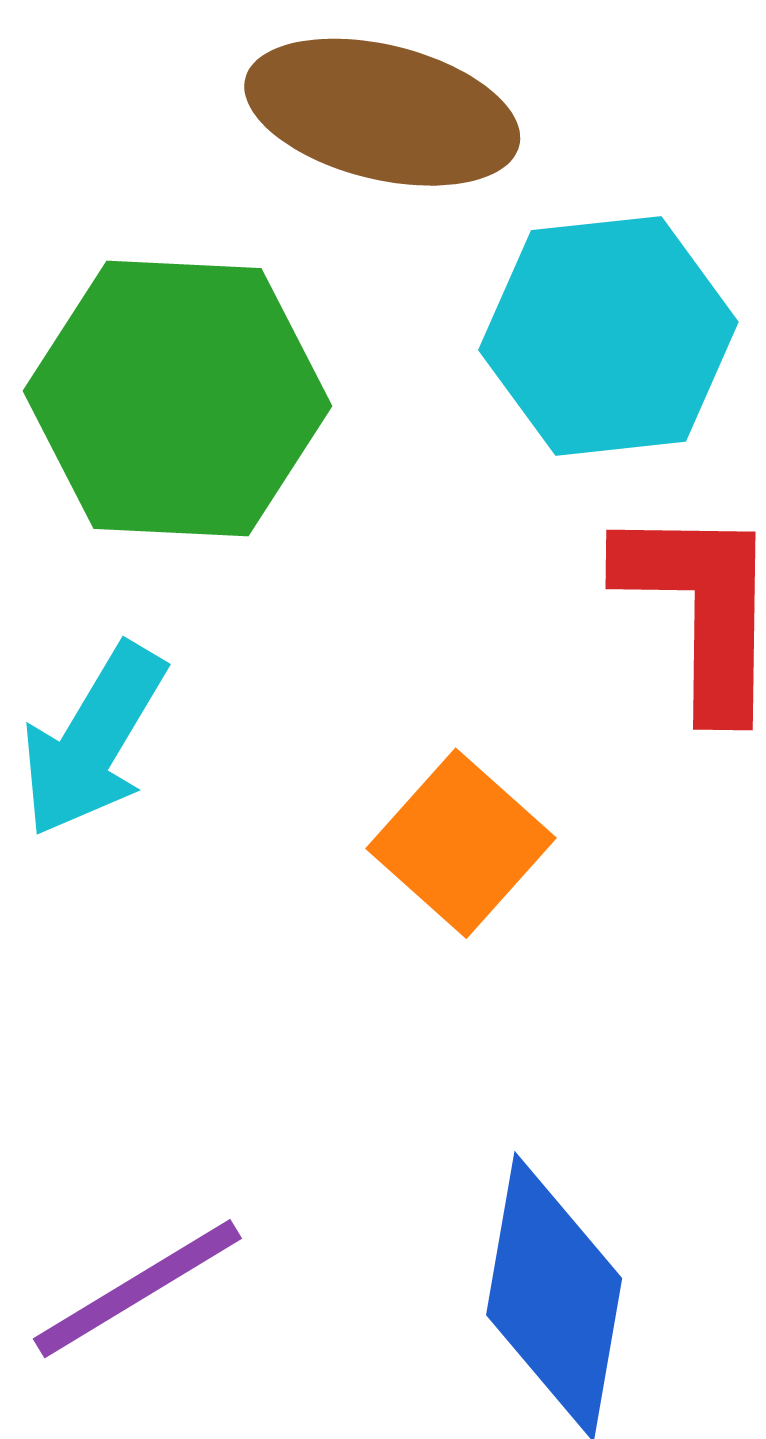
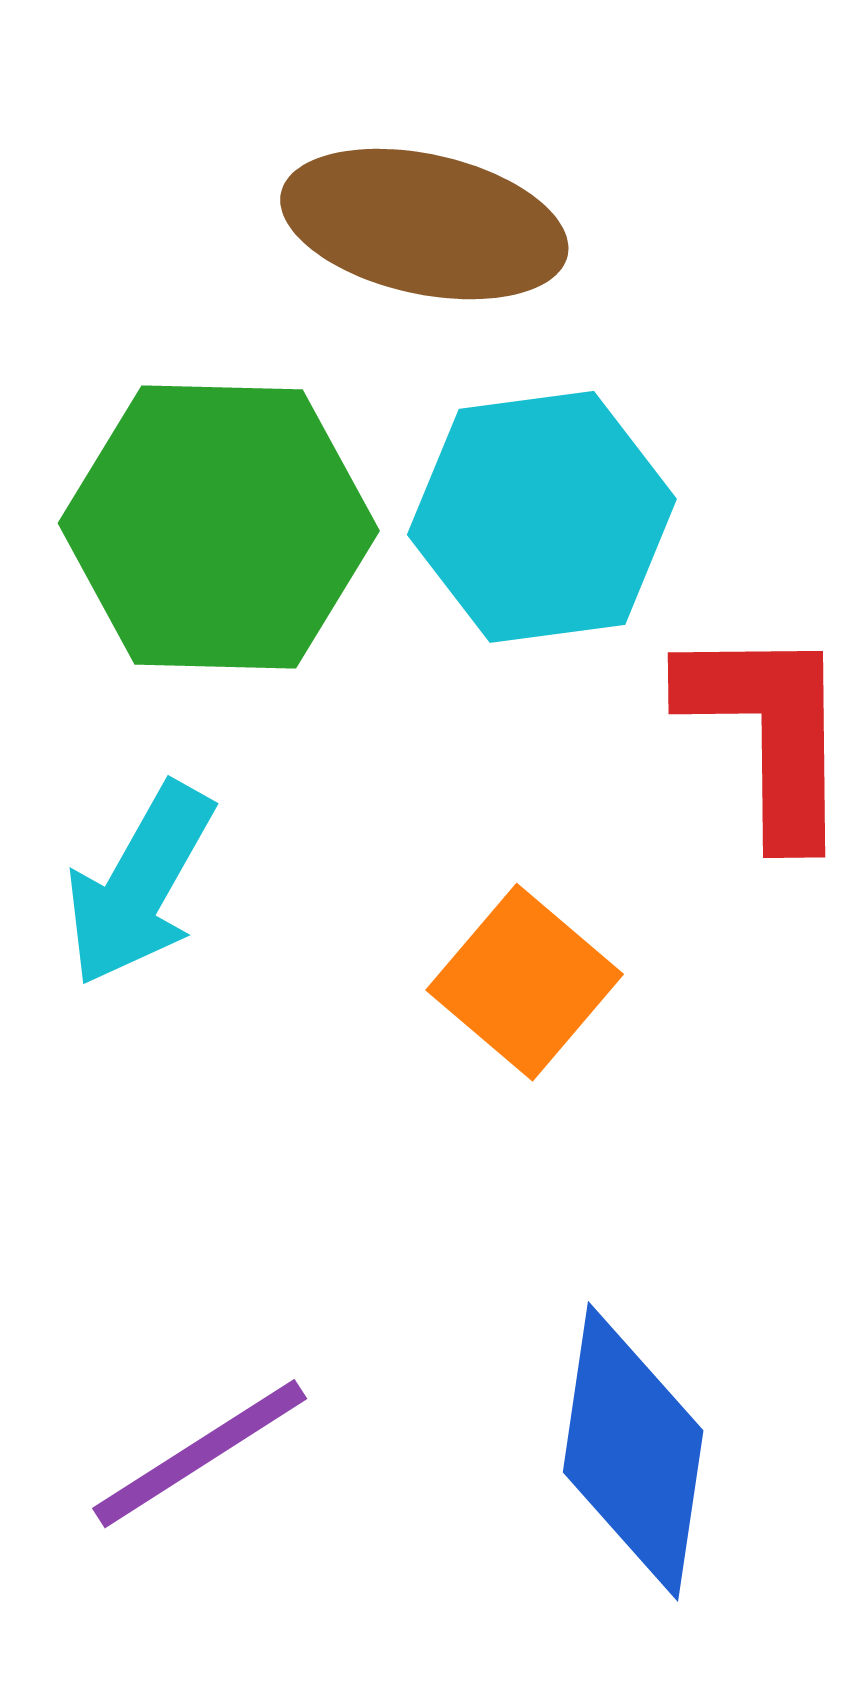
cyan hexagon: (608, 336) -> (542, 517), moved

